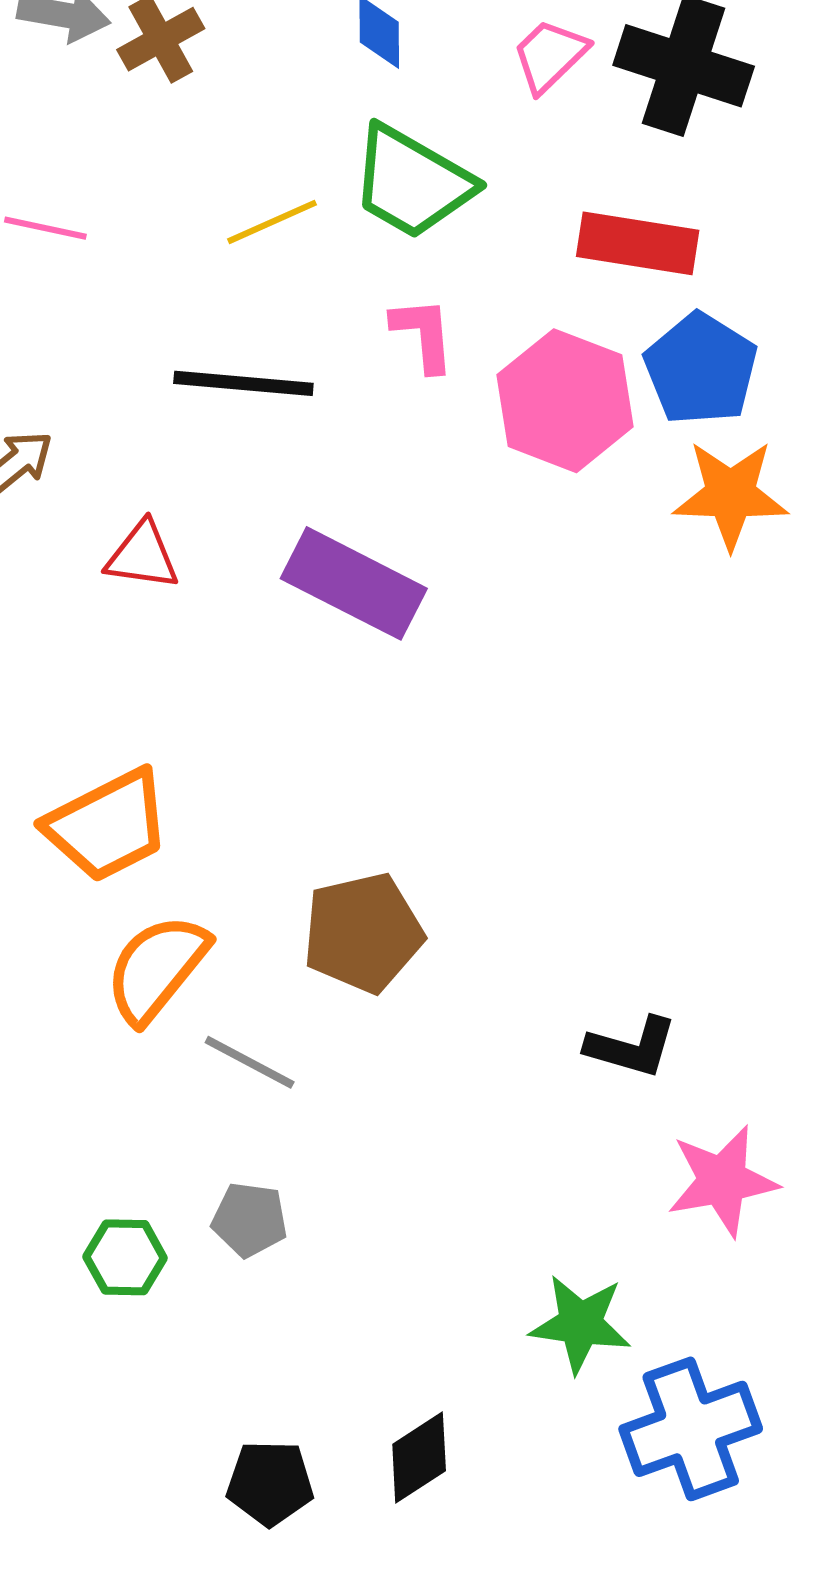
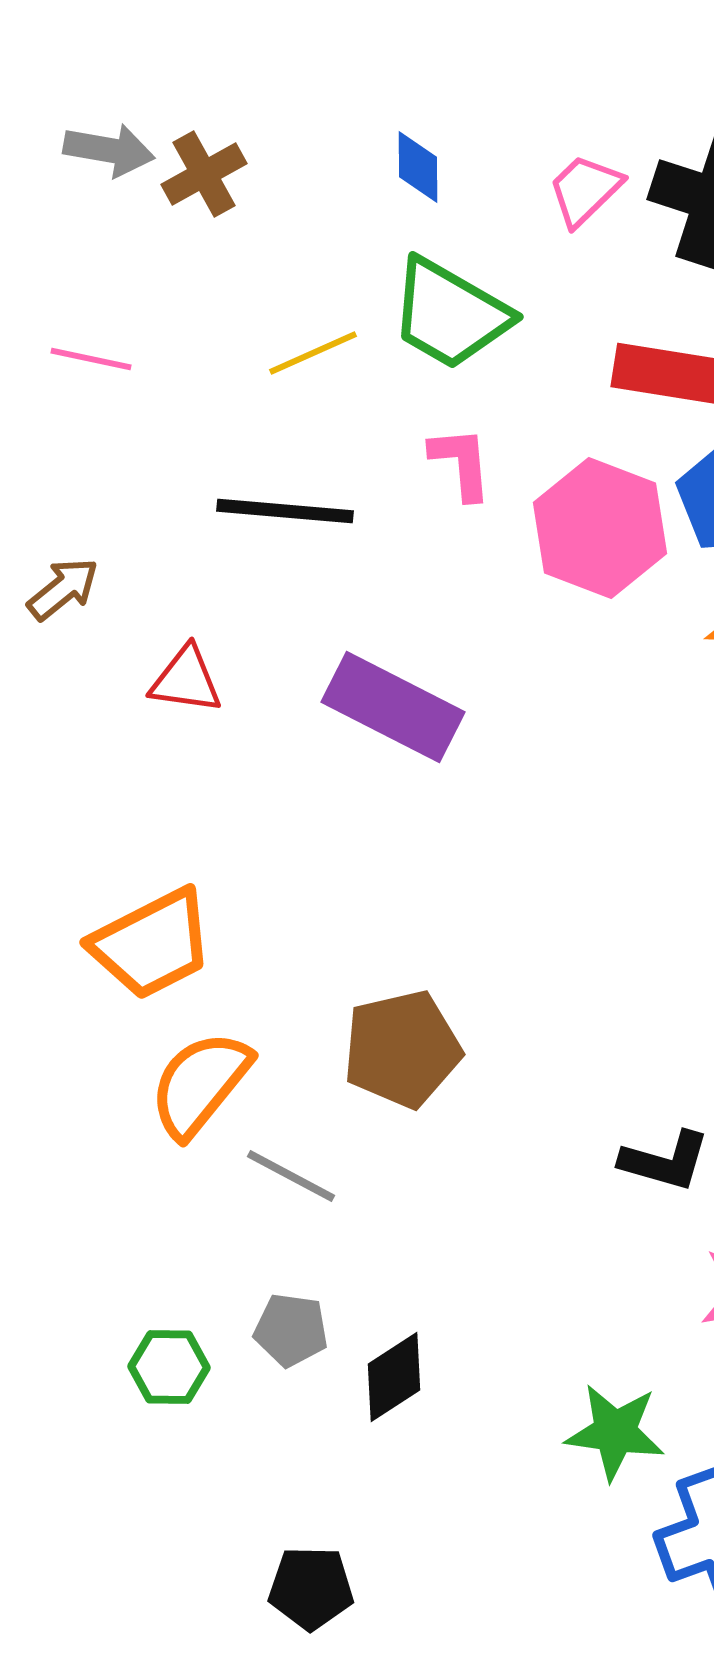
black diamond: (419, 1458) -> (394, 1377), moved

